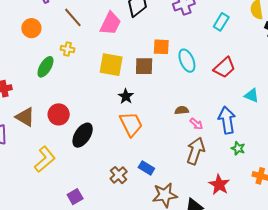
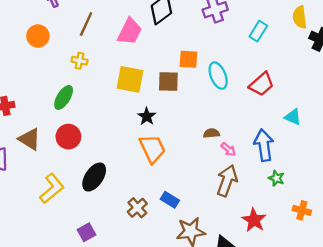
brown line: (73, 17) -> (86, 24), turned 65
green ellipse: (45, 67) -> (64, 97), moved
black ellipse: (83, 135) -> (94, 177), moved

